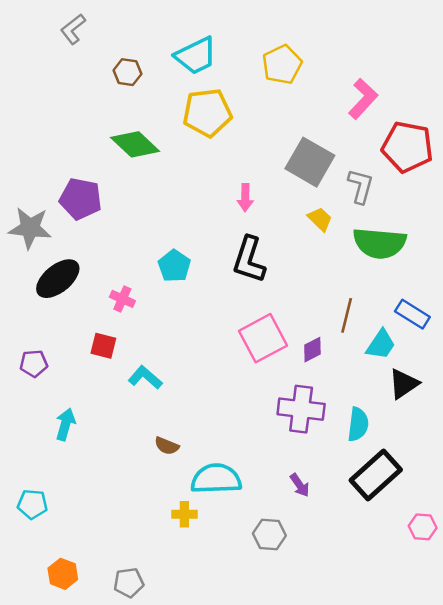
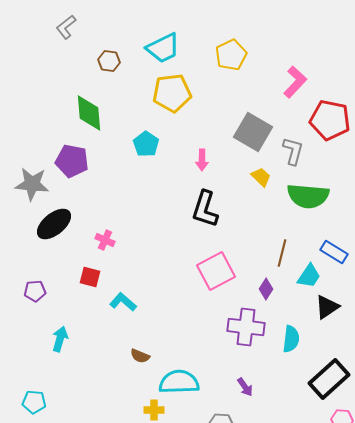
green diamond: (135, 144) -> (89, 113), moved, turned 42
cyan pentagon: (174, 266) -> (146, 144), moved
purple diamond: (312, 350) -> (266, 289), moved, turned -30
black rectangle: (376, 475) -> (329, 379), moved

